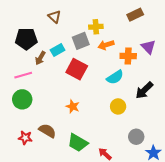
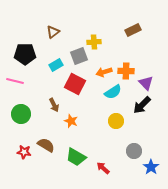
brown triangle: (54, 17) -> (53, 32), turned 40
orange arrow: (106, 45) -> (104, 72), moved
purple triangle: (148, 47) -> (146, 83), moved
brown arrow: (40, 58) -> (54, 105), moved, turned -56
pink line: (23, 75) -> (15, 81), moved, turned 30

